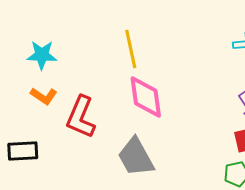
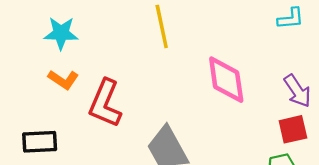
pink diamond: (146, 97) -> (226, 80), moved

